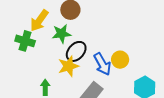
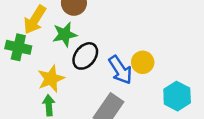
yellow star: (68, 66) -> (51, 79), moved

